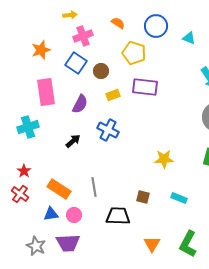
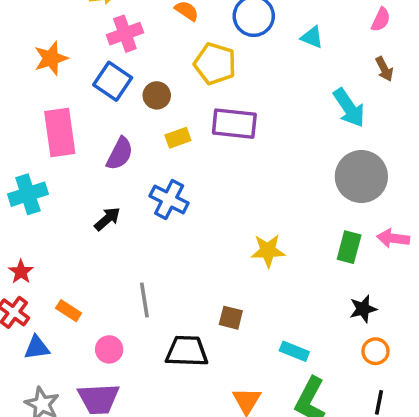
orange rectangle: (59, 189) -> (69, 311), moved, size x0.6
cyan rectangle: (179, 198) -> (294, 351), moved
blue triangle: (51, 214) -> (37, 348), moved

